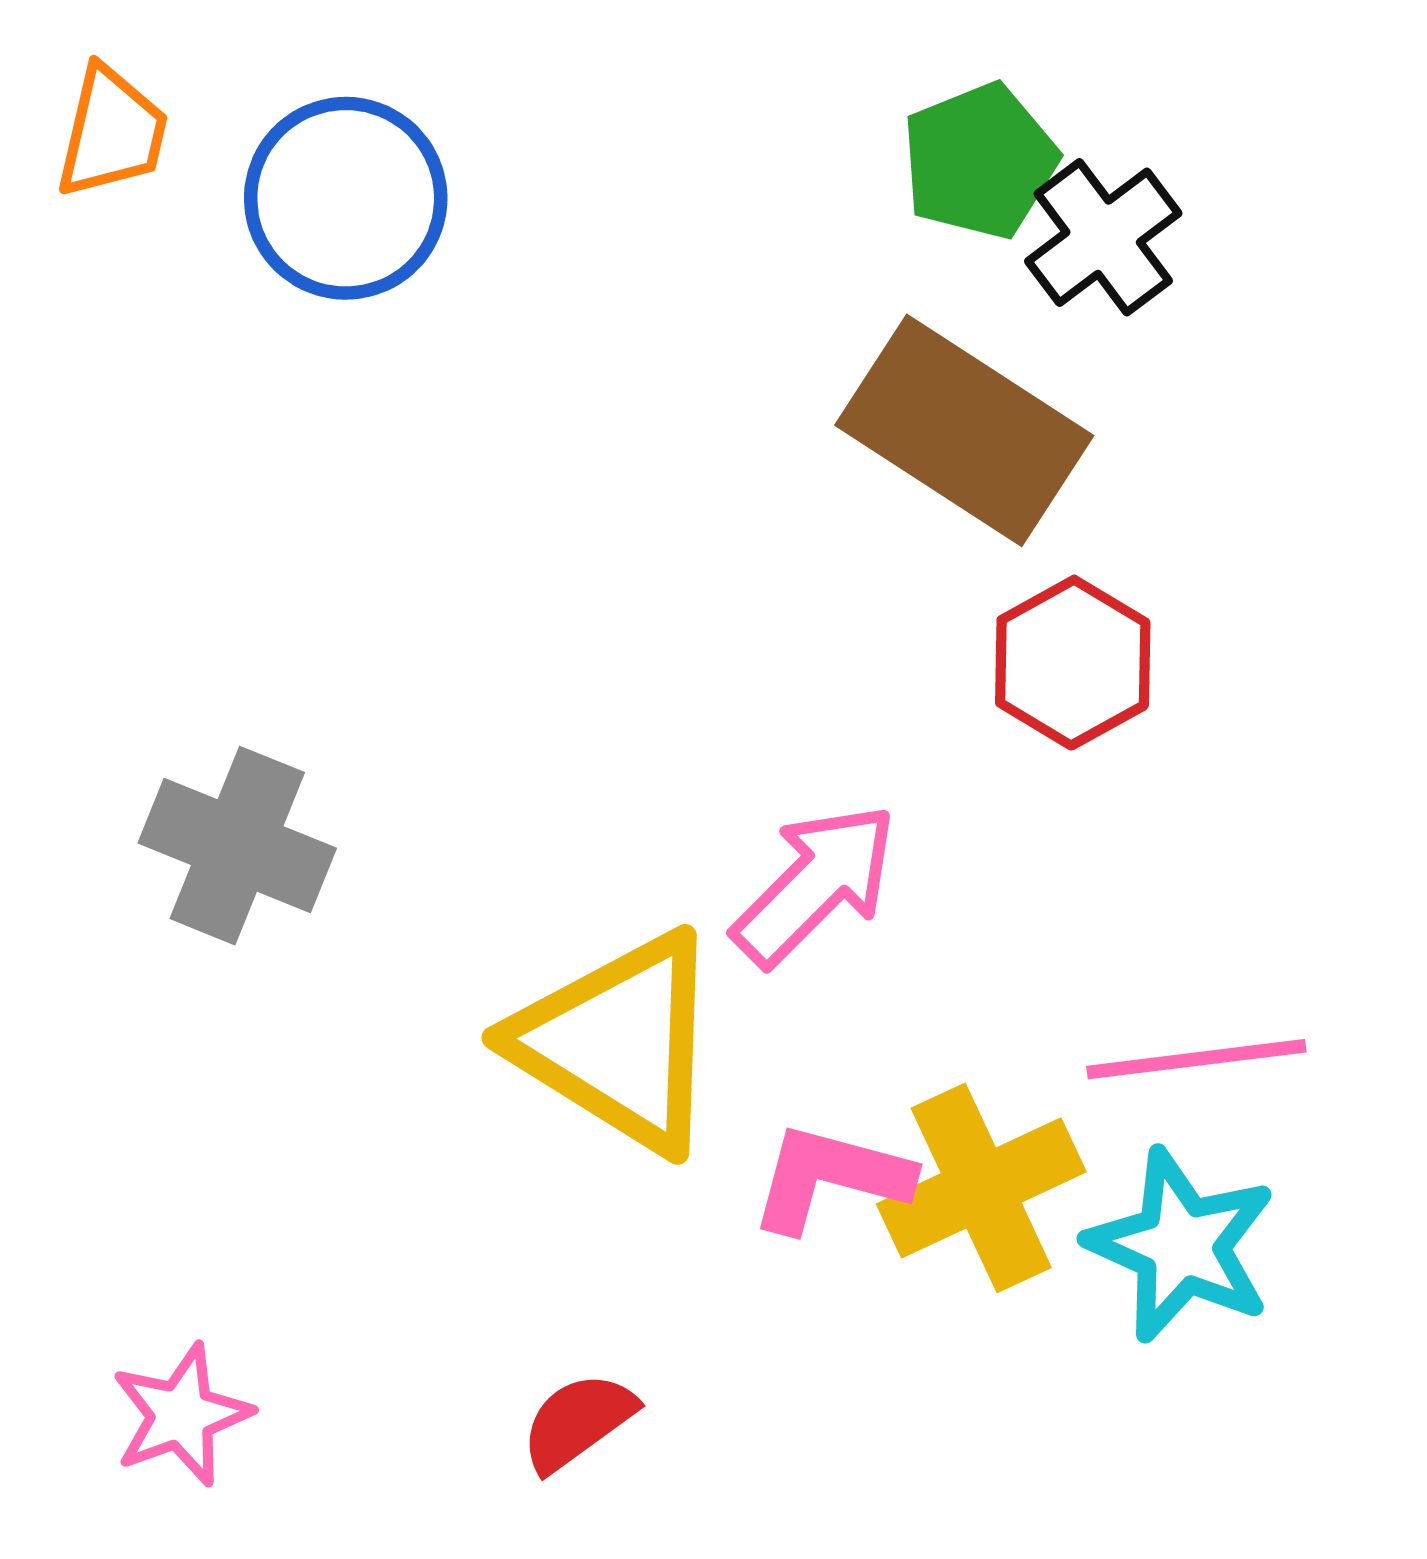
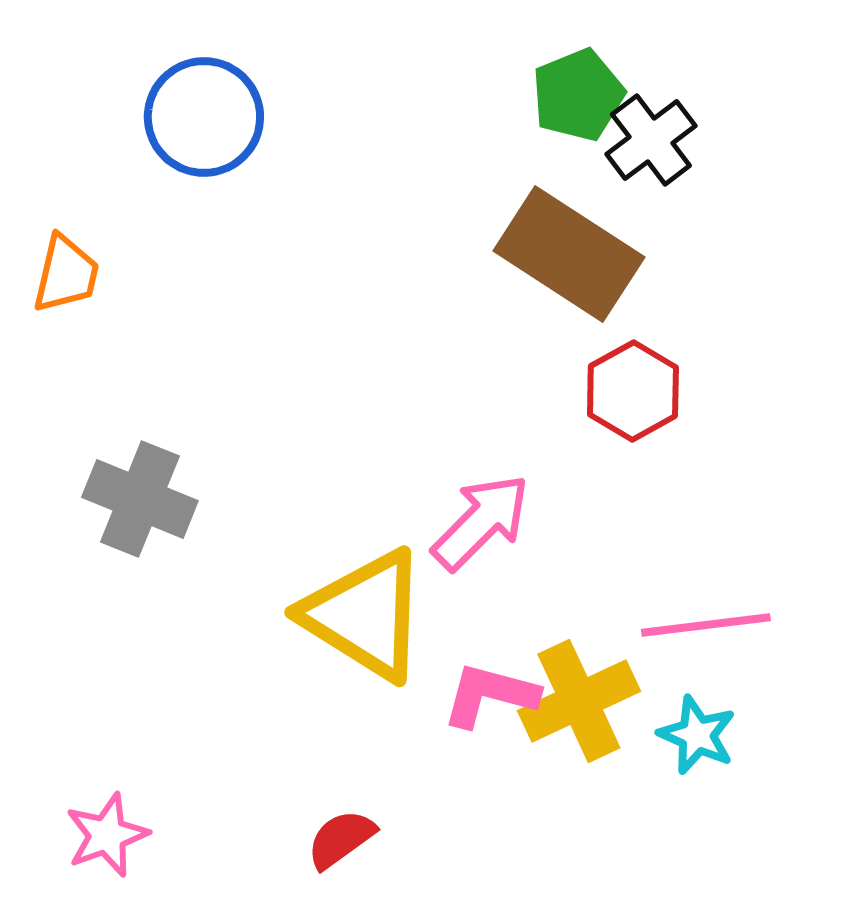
orange trapezoid: (112, 132) -> (66, 274), moved
cyan star: (1181, 1246) -> (697, 735), size x0.7

